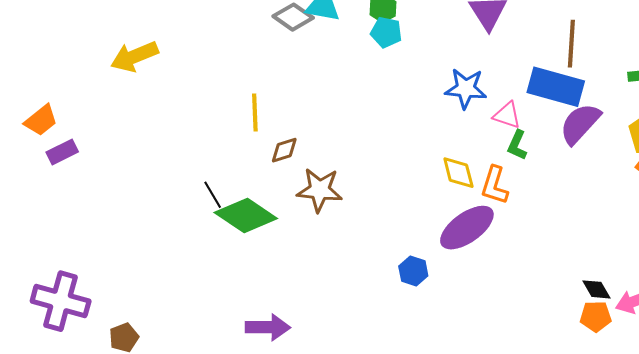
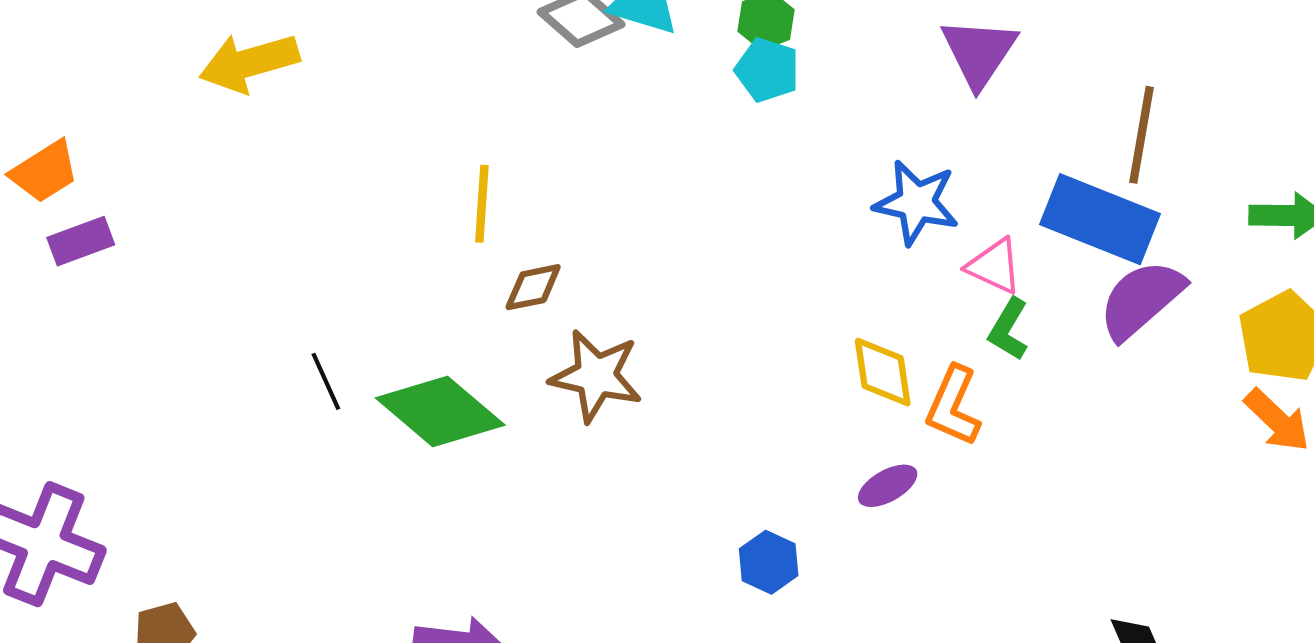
black line: (213, 195) -> (326, 381), moved
purple ellipse: (467, 228) -> (888, 486), size x0.5

